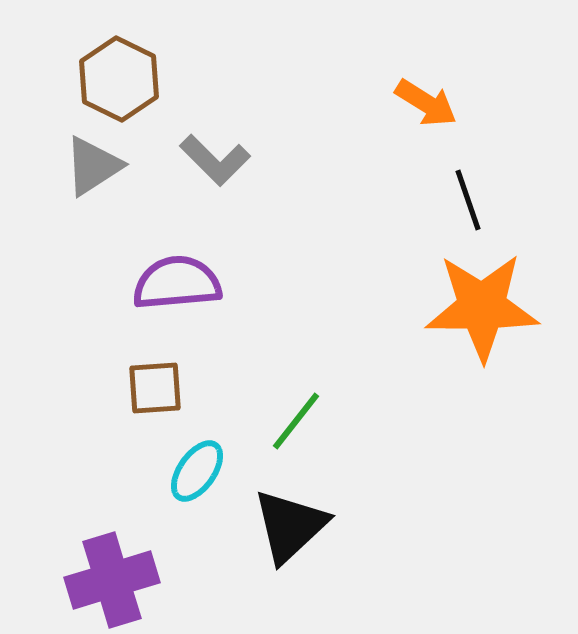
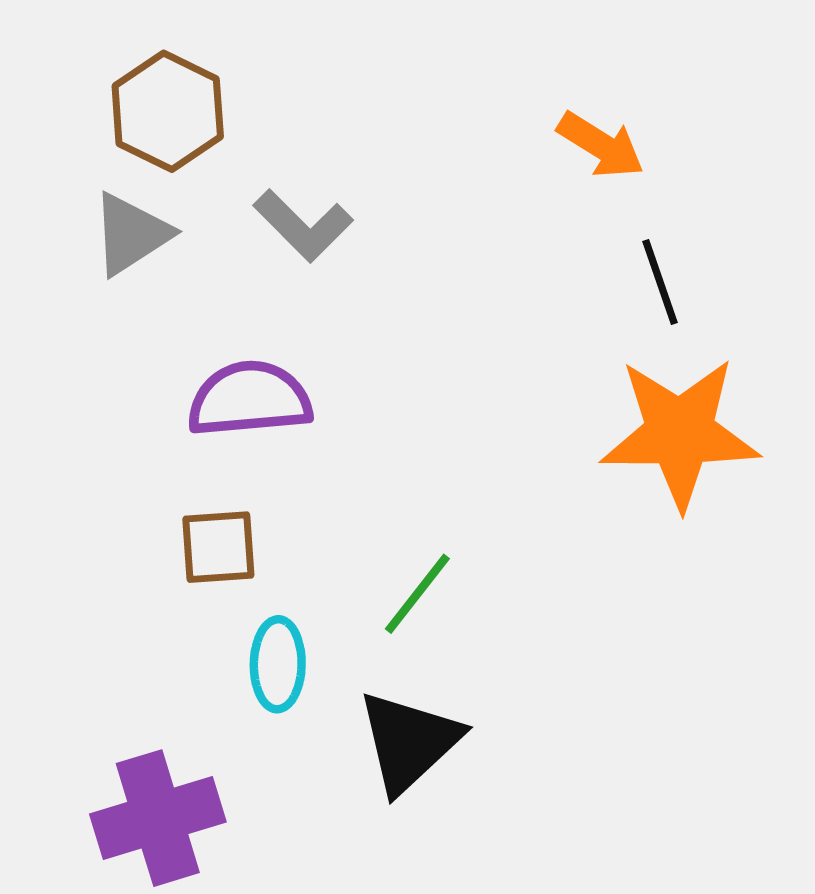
cyan ellipse: (197, 471) -> (278, 664), turned -34

